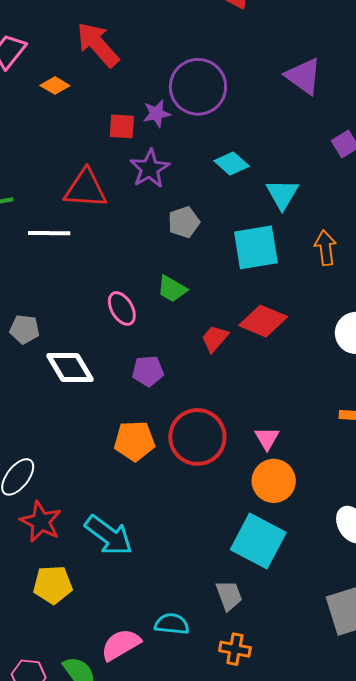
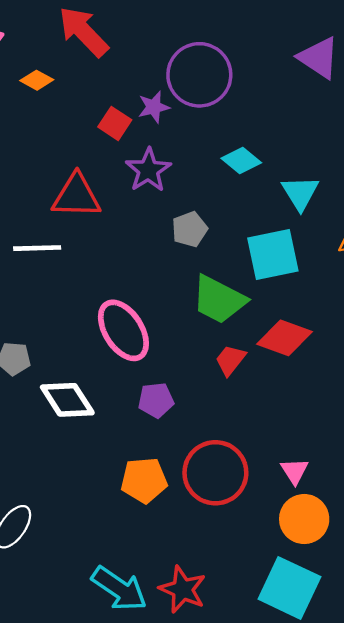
red square: (122, 126) -> (115, 123), turned 32
green trapezoid: (172, 289) -> (219, 300), moved, size x1.6
pink ellipse: (122, 308) -> (123, 330), size x1.6
red star: (41, 522) -> (183, 589), moved

